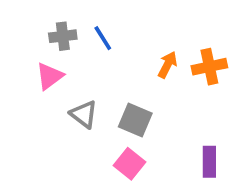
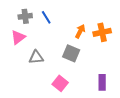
gray triangle: (84, 114) -> (36, 57), turned -42
gray square: (135, 120) -> (71, 53), moved

